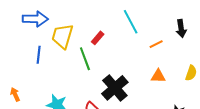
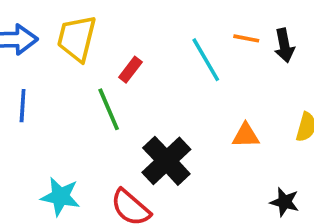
cyan line: (131, 22) -> (206, 60), moved
yellow trapezoid: (62, 36) -> (77, 38), moved
orange line: (156, 44) -> (246, 38), moved, turned 40

